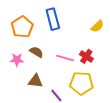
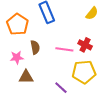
brown semicircle: (36, 52) -> (35, 47), turned 56
brown triangle: (35, 81) -> (26, 77), moved

